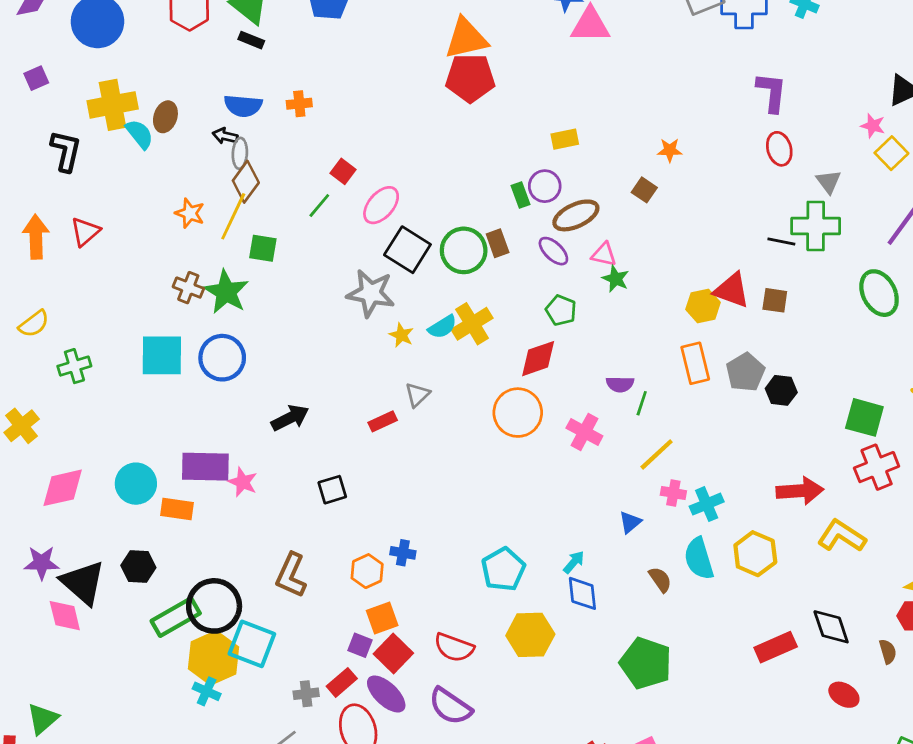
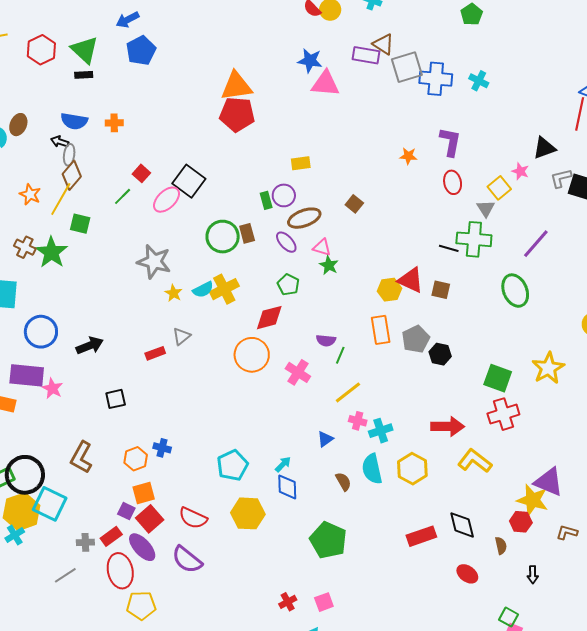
black rectangle: (251, 40) -> (84, 75), turned -30
orange star: (670, 150) -> (408, 156), moved
yellow square: (891, 153) -> (499, 188), moved
black square: (407, 250) -> (189, 181), moved
blue circle: (222, 358) -> (41, 332), moved
cyan cross: (207, 691) -> (15, 535), turned 30

